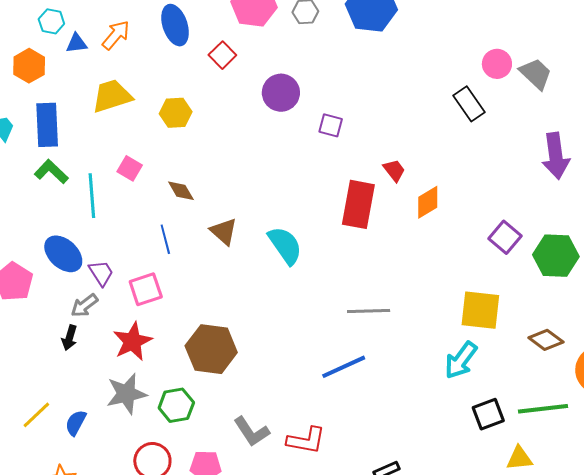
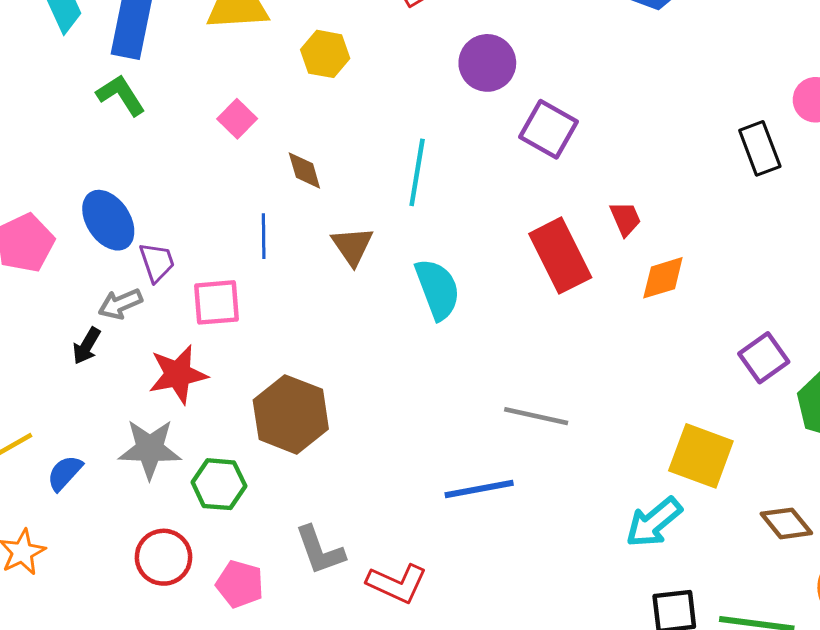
purple square: (331, 125) -> (548, 129), size x1.5
cyan line: (92, 196) -> (417, 172), moved
red rectangle: (358, 204) -> (560, 256), turned -51

